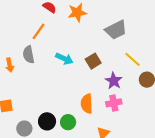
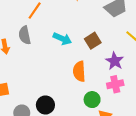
orange semicircle: (87, 104) -> (79, 71), moved
green circle: (68, 122) -> (92, 100), moved

